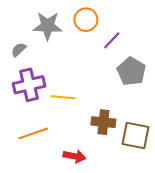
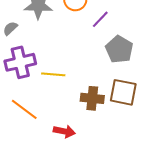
orange line: (33, 133) -> (24, 109), turned 56
brown square: (136, 136) -> (123, 92), moved

